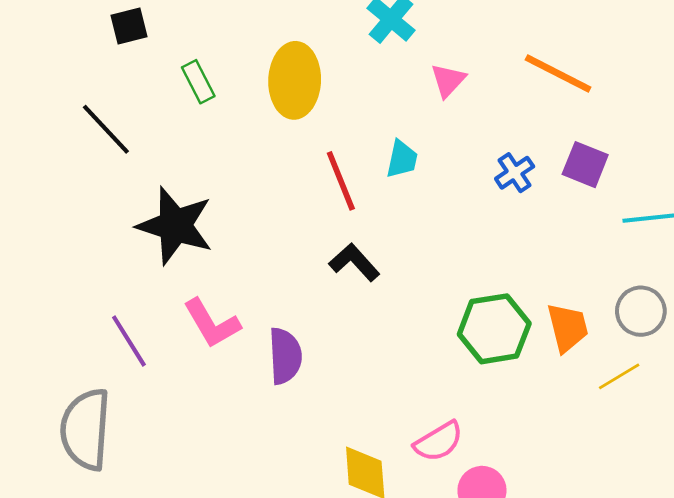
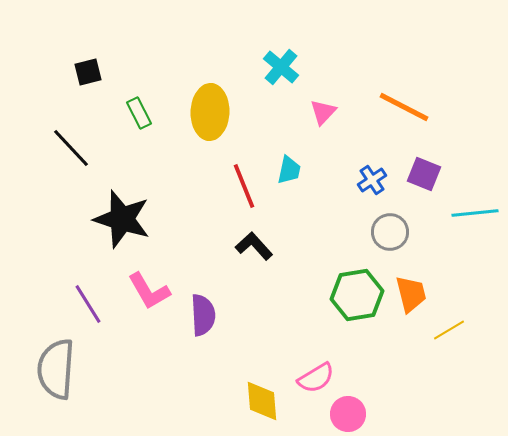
gray circle: (641, 311) -> (390, 232), moved

